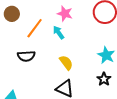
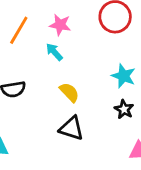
orange line: (35, 28) -> (19, 30), moved

